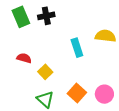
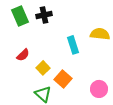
red semicircle: (24, 58) -> (23, 55), turned 120
orange square: (77, 93) -> (63, 79), moved

